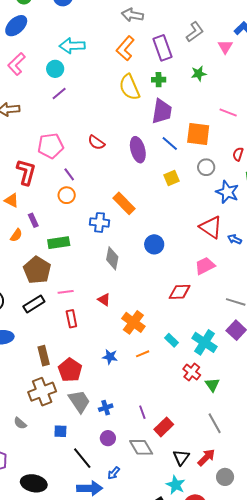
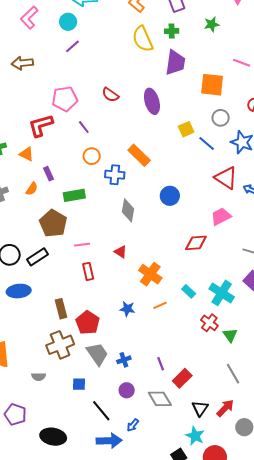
blue line: (170, 144) -> (207, 143), moved
red L-shape: (26, 172) -> (41, 125), turned -120
orange circle: (67, 195) -> (92, 156), moved
black rectangle: (34, 304) -> (37, 257), moved
gray semicircle: (20, 423) -> (39, 377), turned -40

